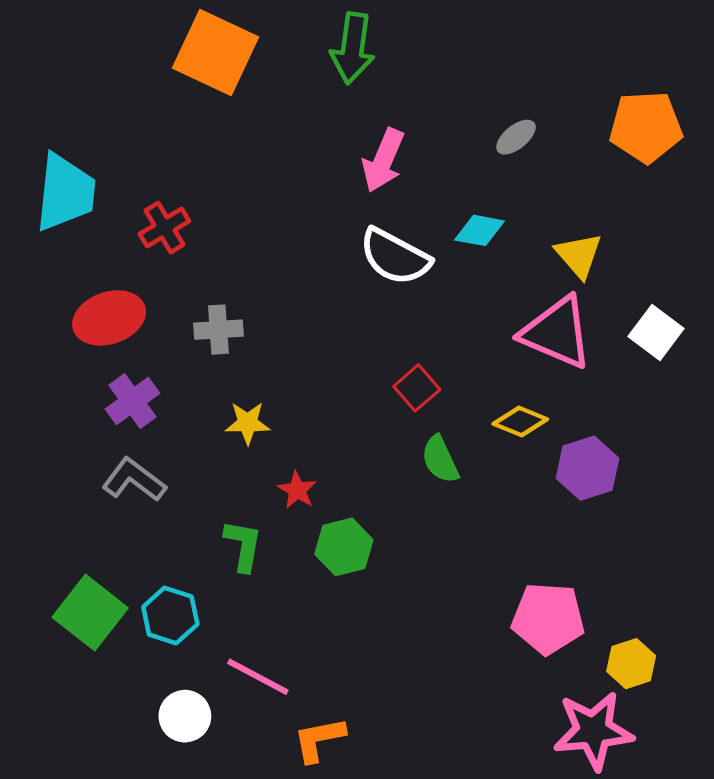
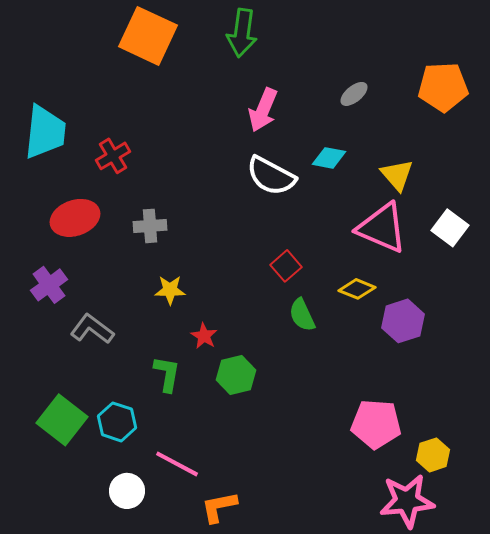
purple cross: (132, 401) -> (49, 285), moved

